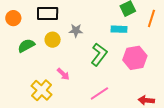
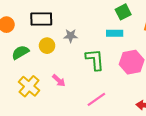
green L-shape: (99, 54) -> (95, 60), turned -40
yellow cross: (42, 90) -> (29, 86), moved

